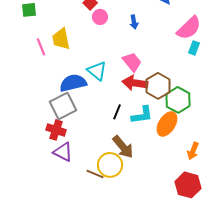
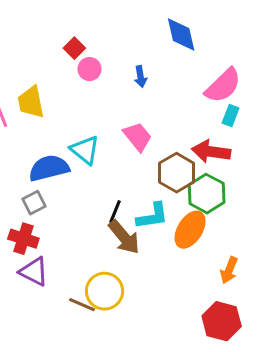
red arrow: (135, 83) -> (211, 152), moved
gray square: (63, 106) -> (34, 203), size x0.6
brown arrow: (123, 147) -> (124, 237), moved

